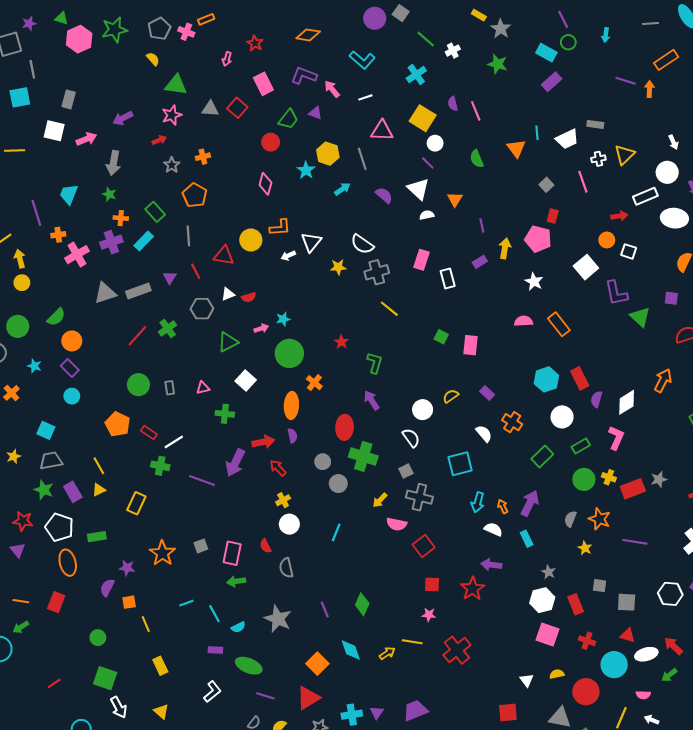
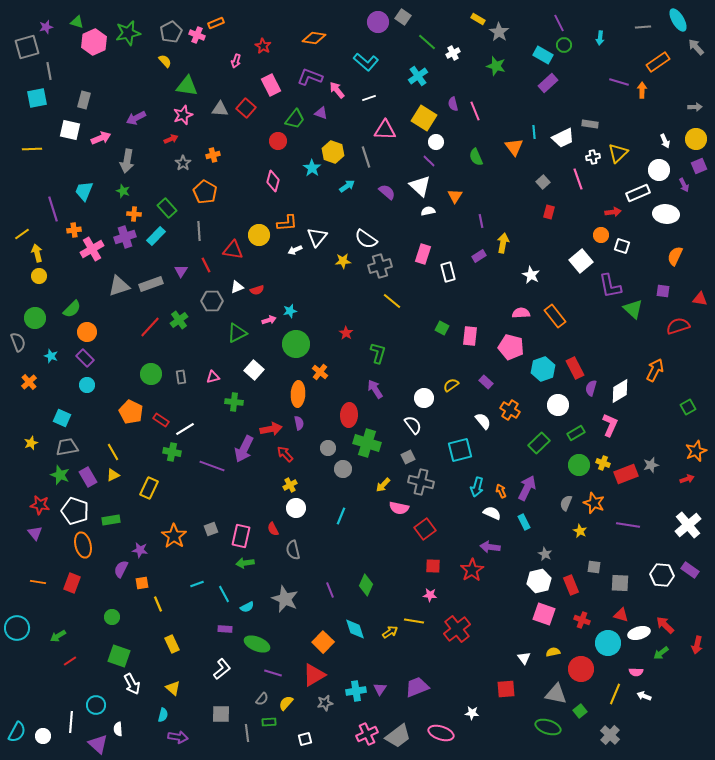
pink pentagon: (538, 239) -> (511, 347), moved
green arrow: (21, 627) -> (58, 636), moved

